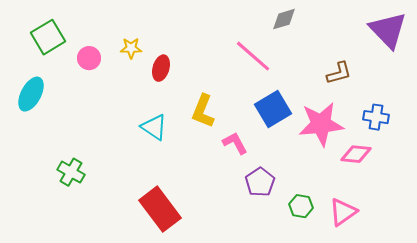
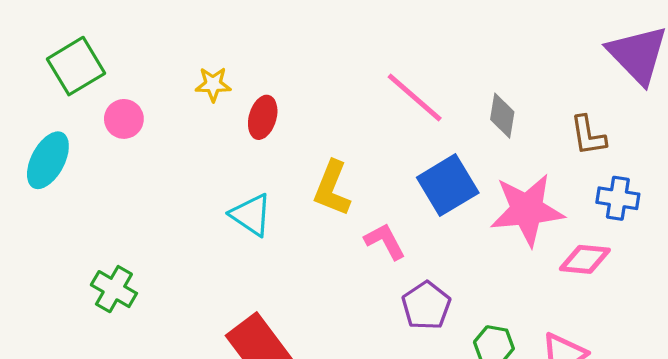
gray diamond: (284, 19) -> (502, 116), moved, turned -64
pink circle: (89, 58) -> (124, 119), moved
brown L-shape: (339, 73) -> (588, 135), moved, turned 96

